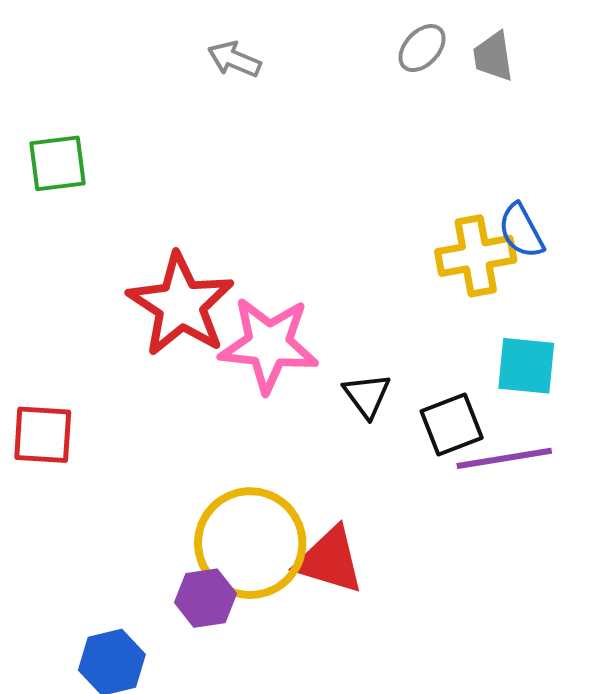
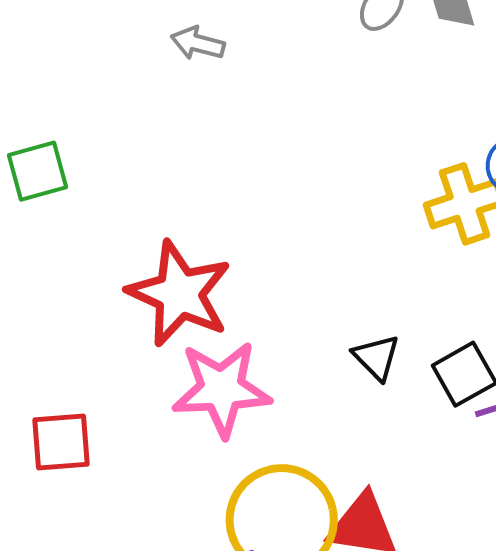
pink star: (269, 345) -> (222, 389), moved

